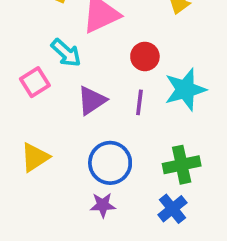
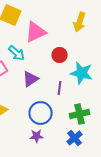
cyan star: (185, 89) -> (82, 73), turned 30
purple line: (139, 102) -> (60, 88), moved

